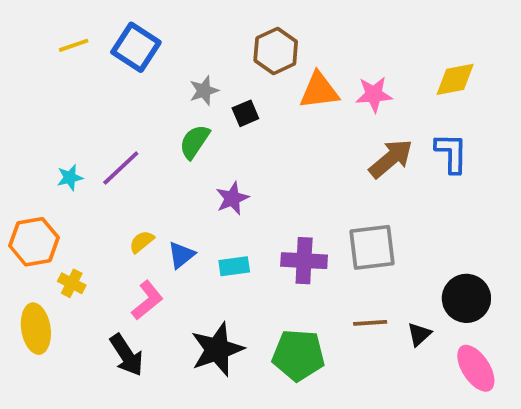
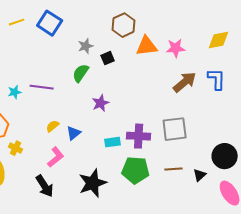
purple line: (121, 168) -> (42, 87), turned 50
cyan rectangle: (234, 266) -> (113, 142), moved
green pentagon: (298, 355) -> (136, 170), moved

